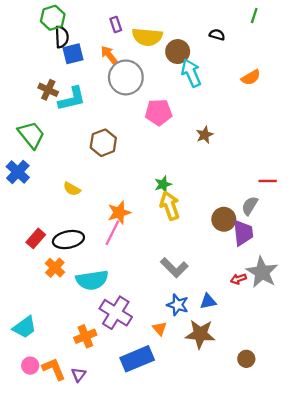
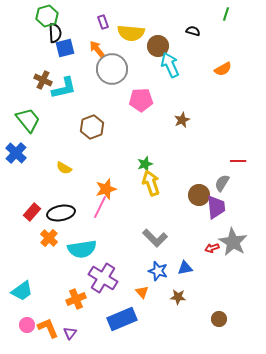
brown star: (200, 334) -> (178, 297), size x0.6

